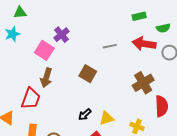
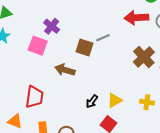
gray line: (110, 46) -> (103, 38), moved
brown square: (88, 74) -> (85, 48), moved
brown arrow: (46, 78) -> (65, 70), moved, turned 102

